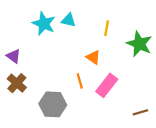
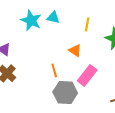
orange line: (80, 81) -> (54, 70), moved
gray hexagon: (53, 104) -> (65, 92), moved

